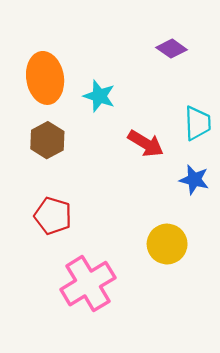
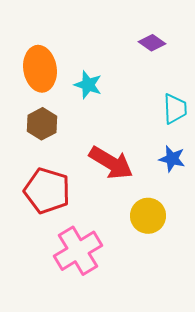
red arrow: (146, 143) -> (111, 163), moved, size x1.4
red pentagon: (53, 216) -> (47, 191), size x1.4

